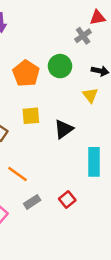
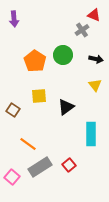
red triangle: (98, 18) -> (94, 15), turned 32
yellow triangle: (90, 95) -> (95, 85), moved
gray rectangle: (32, 202) -> (40, 167), size x1.6

